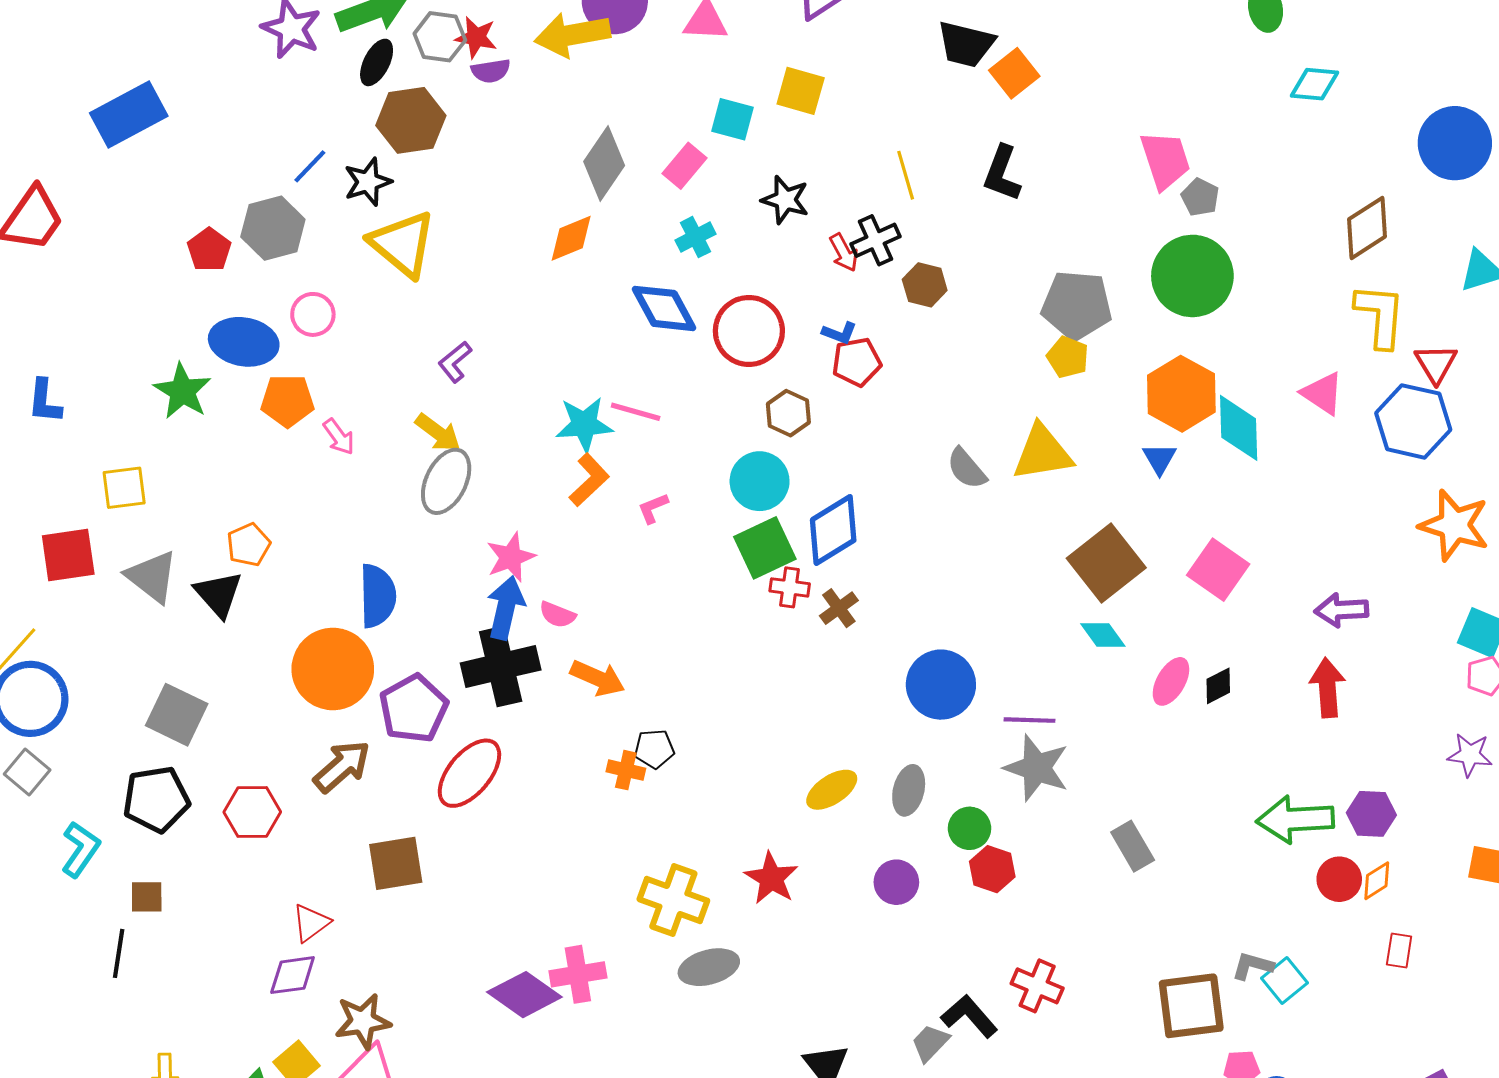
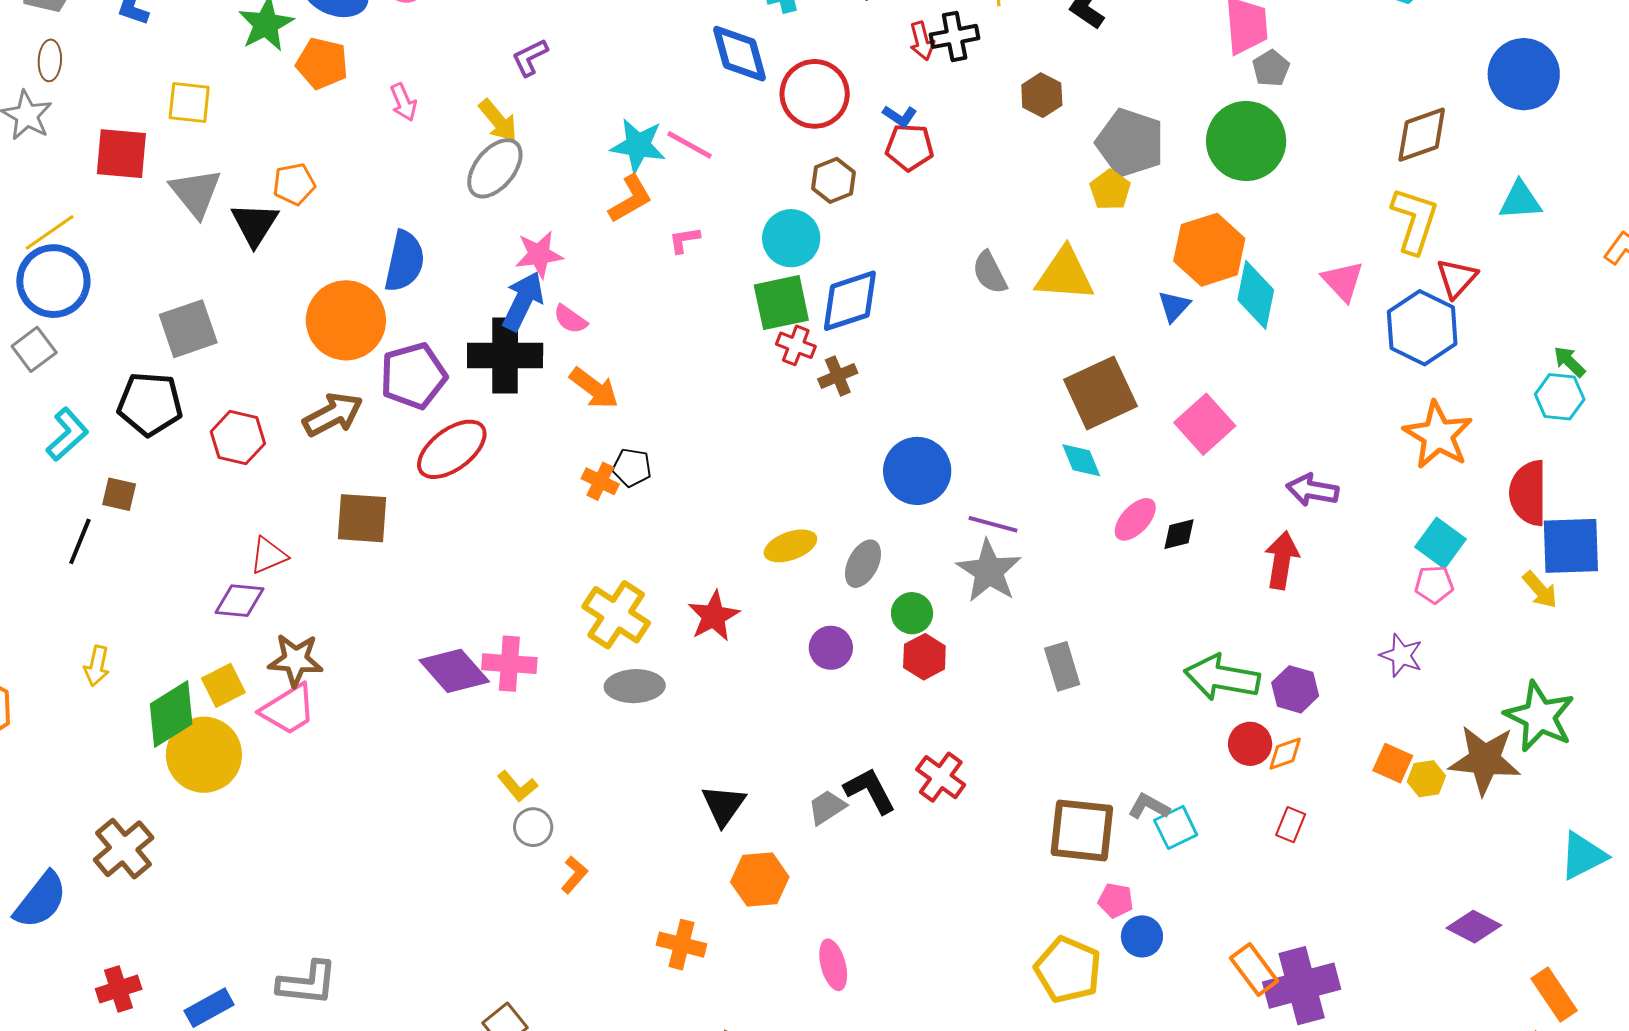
brown hexagon: (925, 285) -> (1042, 95), moved
orange pentagon: (287, 401) -> (322, 63), moved
gray square: (177, 715) -> (188, 329), turned 32

